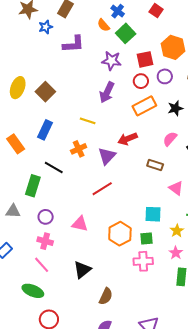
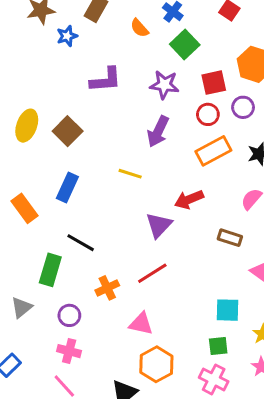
orange semicircle: (103, 25) -> (139, 28), moved
purple L-shape: (73, 44) -> (106, 80), moved
orange cross: (79, 149) -> (107, 288), moved
gray triangle: (13, 211) -> (21, 307), turned -42
pink triangle: (80, 224) -> (141, 324), moved
orange hexagon: (120, 234) -> (156, 364), moved
pink cross: (143, 261) -> (214, 379), turned 30

